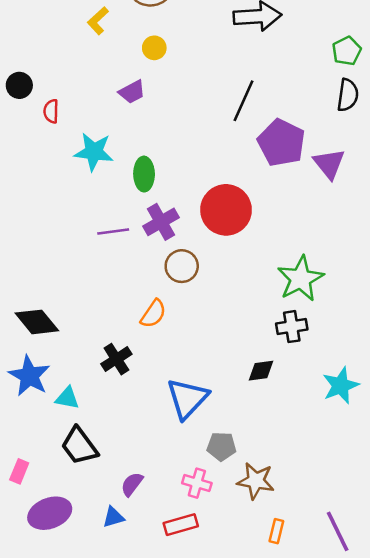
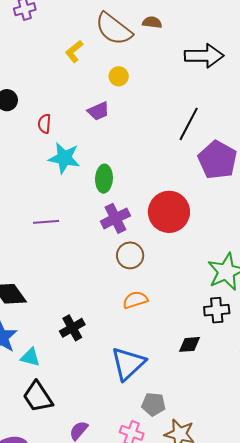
red semicircle: (51, 111) -> (44, 124), moved
purple line: (113, 232) -> (46, 222), moved
orange semicircle: (153, 314) -> (135, 300), moved, turned -145

